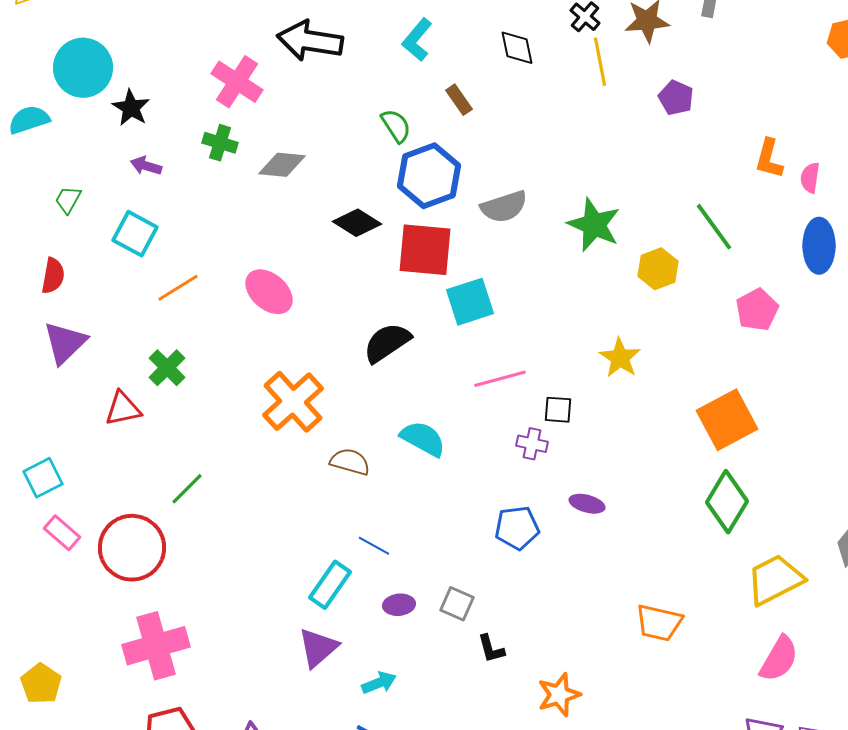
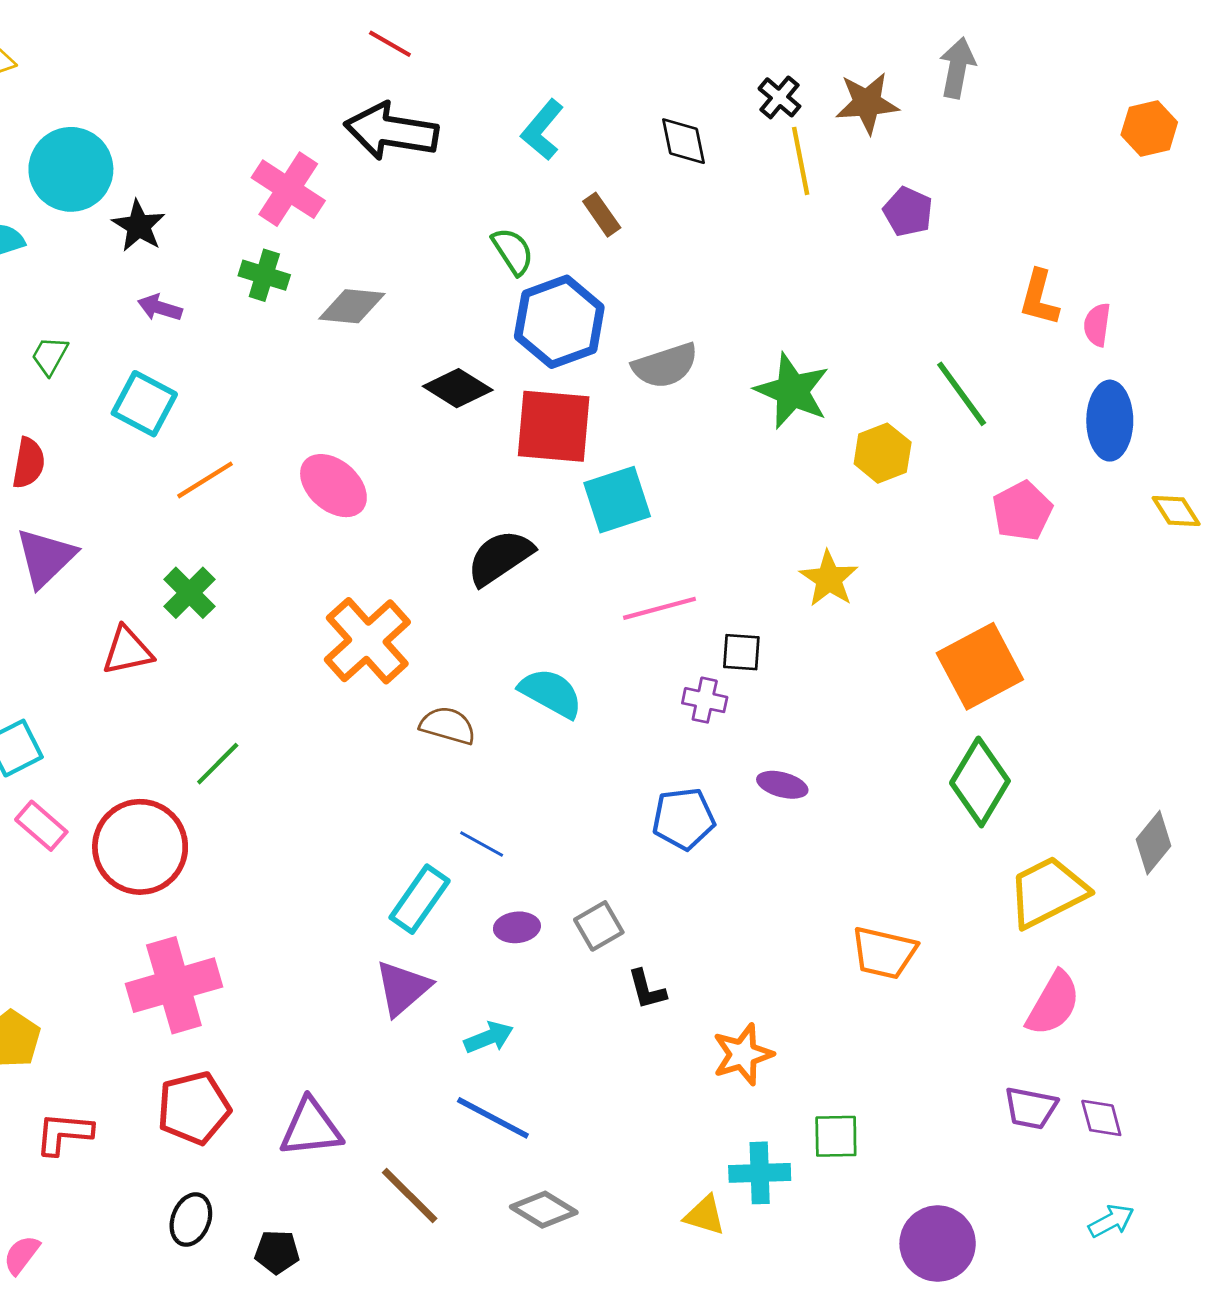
gray square: (457, 604) -> (599, 926), turned 36

